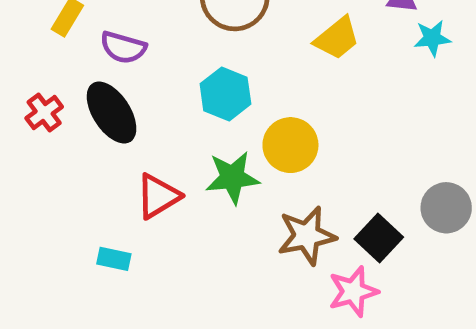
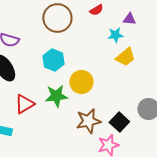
yellow trapezoid: (337, 38) -> (125, 57), moved
cyan star: (432, 38) -> (115, 35), moved

